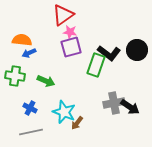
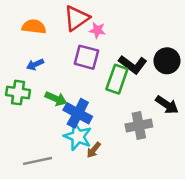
pink star: (70, 32) -> (97, 30), moved
orange semicircle: (22, 40) -> (34, 27), moved
purple square: (71, 47) -> (86, 57), turned 30
black arrow: (130, 107) -> (167, 105), moved
blue cross: (30, 108) -> (78, 113), moved, size x1.6

